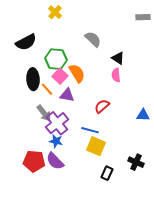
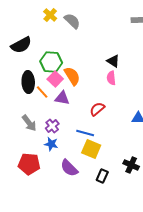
gray semicircle: (93, 39) -> (72, 21), moved
gray arrow: (44, 113) -> (29, 123), moved
purple cross: (57, 123) -> (52, 126), size x0.6
purple semicircle: (55, 161) -> (69, 168), moved

